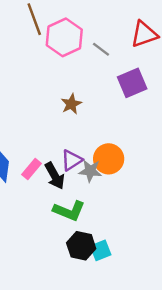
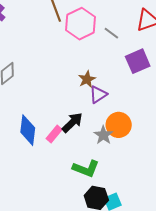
purple triangle: (72, 160) -> (98, 94), moved
gray star: (90, 171) -> (103, 135), turned 30
black arrow: (55, 176) -> (72, 123), moved, turned -105

